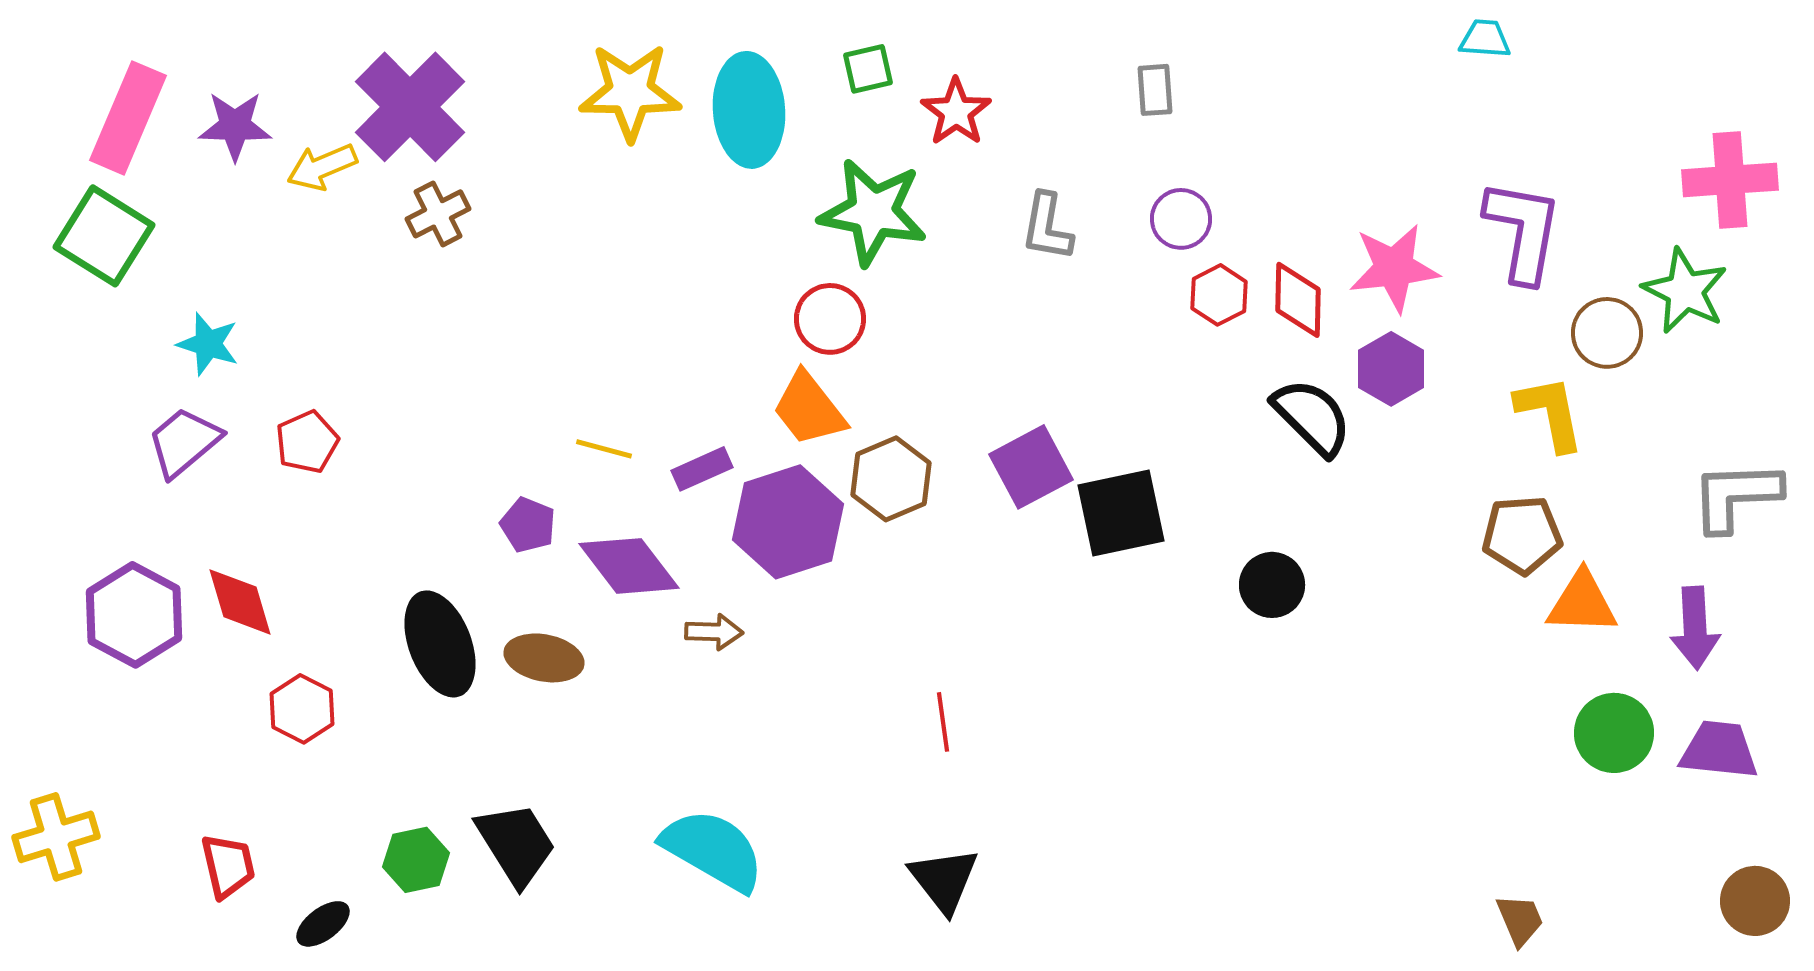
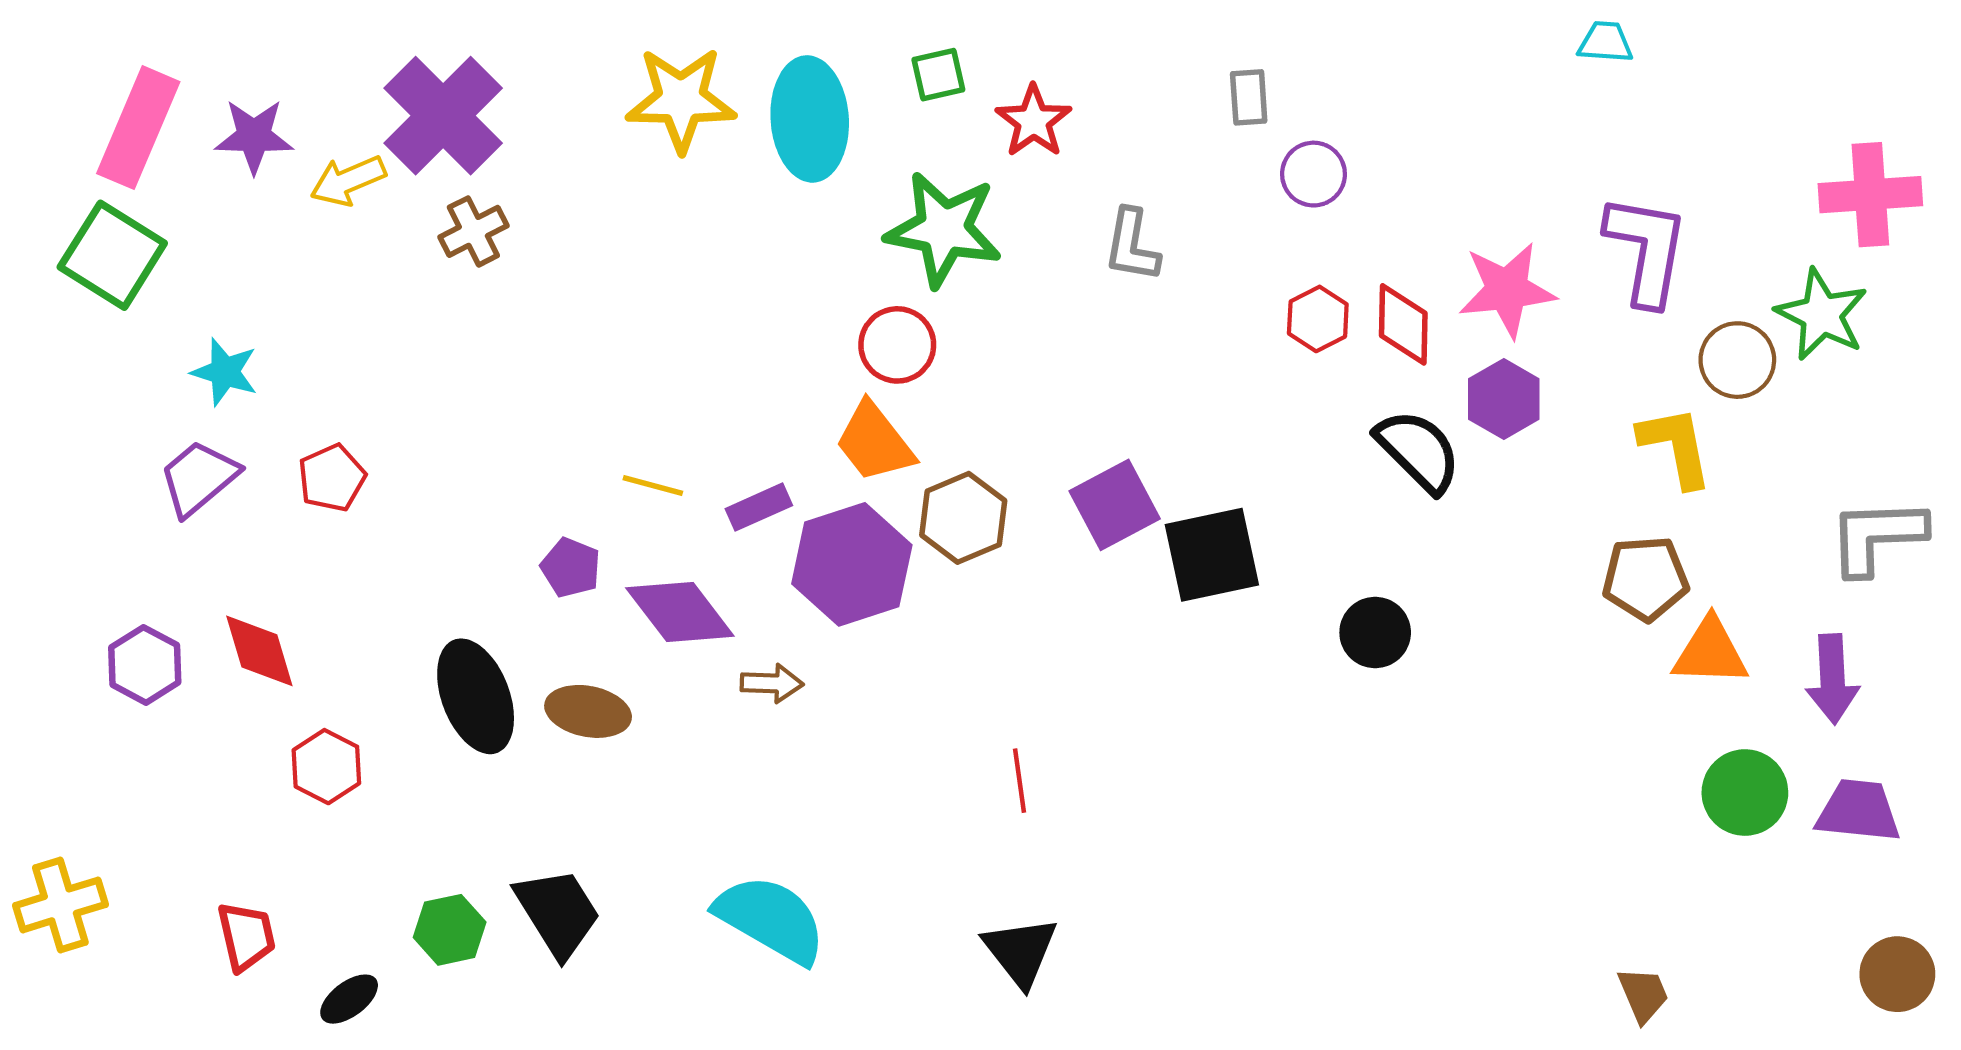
purple circle: (1181, 219) -> (1314, 174), moved
purple hexagon: (134, 615) -> (145, 665), size x0.7

